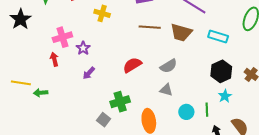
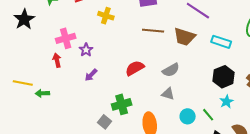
green line: (207, 110) -> (208, 115), turned -40

